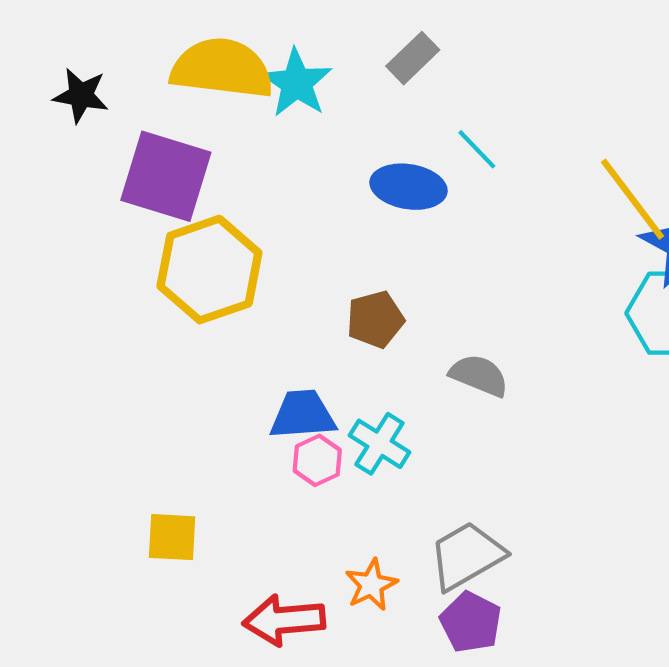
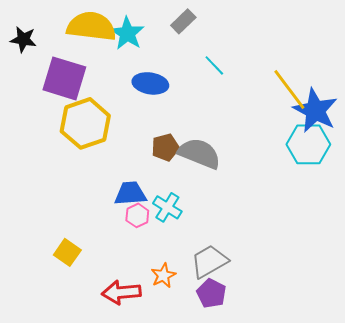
blue ellipse: (409, 187) -> (150, 83), moved
gray semicircle: (479, 375) -> (199, 153), moved, size x1.5
yellow square: (172, 537) -> (67, 252), turned 32

